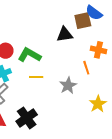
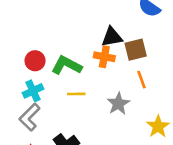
brown square: (83, 21) -> (136, 50), moved
orange cross: (98, 50) -> (104, 57), moved

